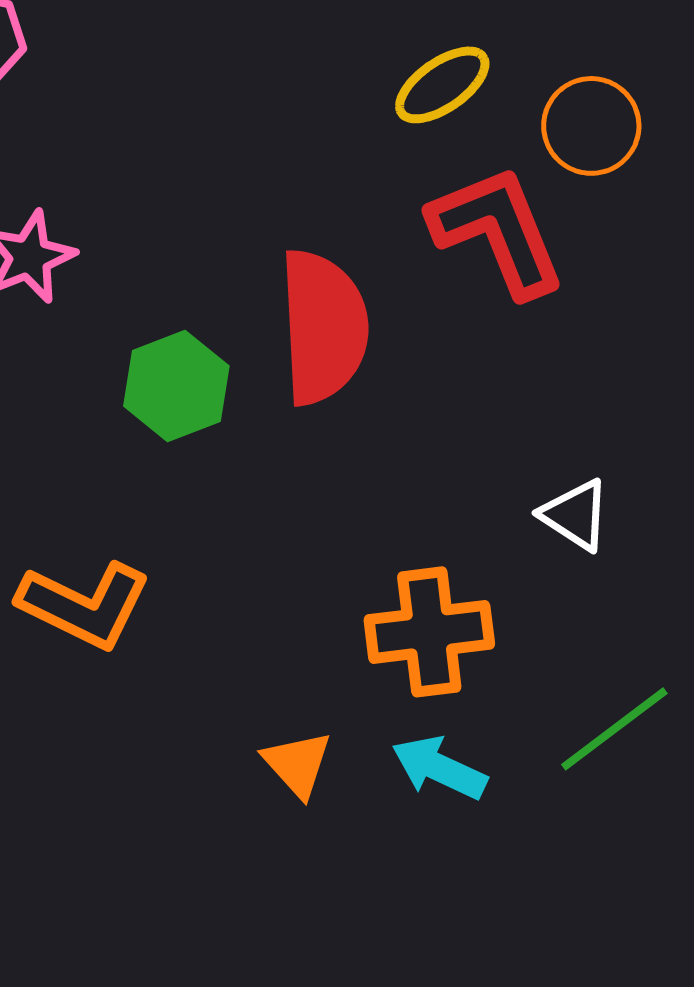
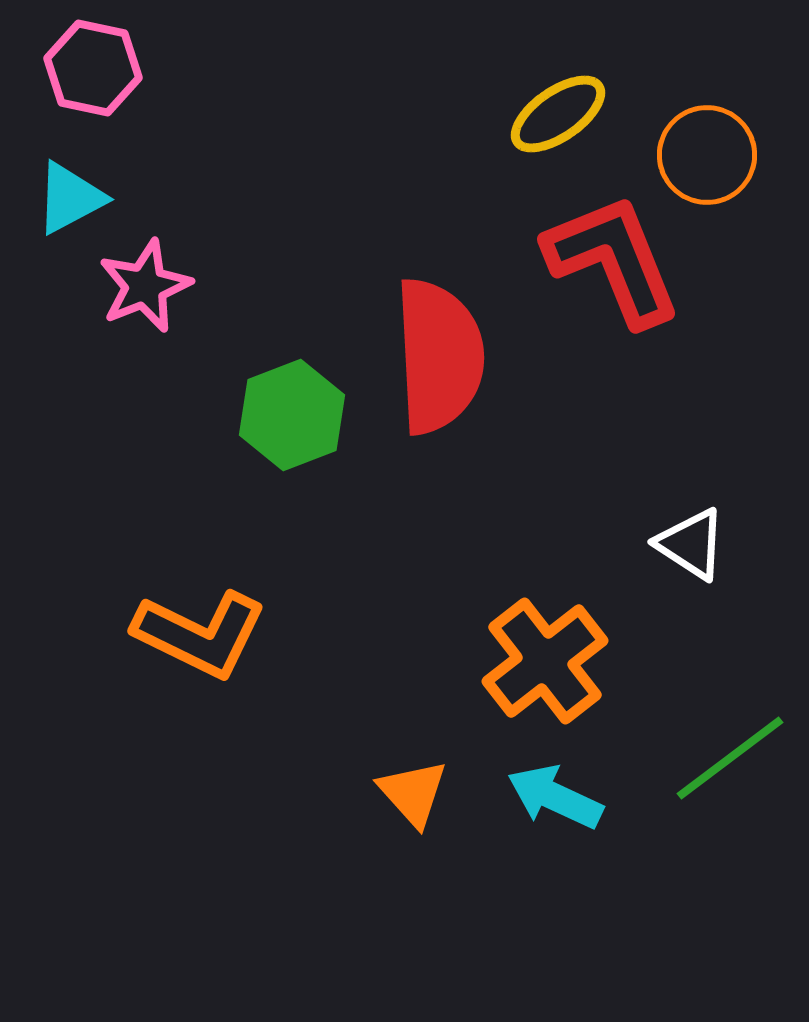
orange cross: (429, 632) -> (545, 661), turned -31

